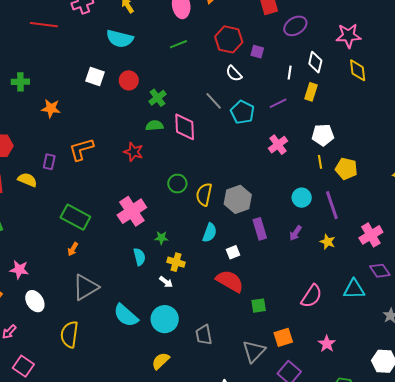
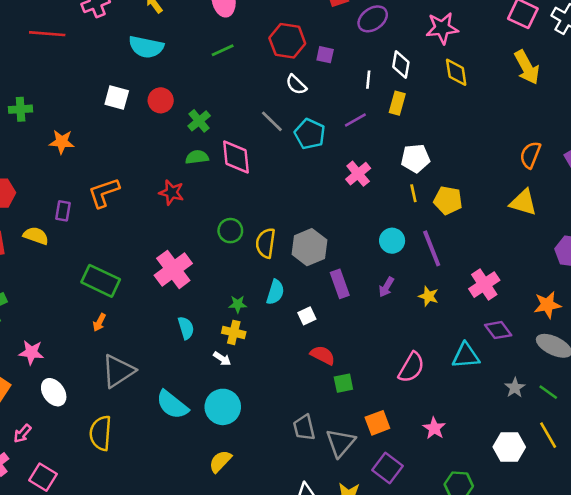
green star: (161, 238) -> (238, 304), moved
red semicircle: (230, 281) -> (323, 355), moved, size x0.7
gray trapezoid: (204, 335) -> (304, 428), moved

